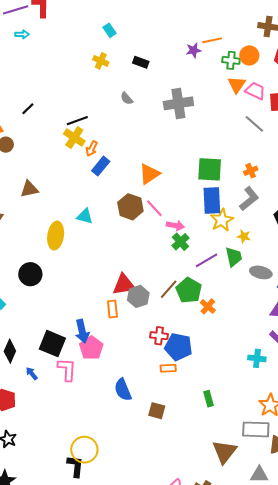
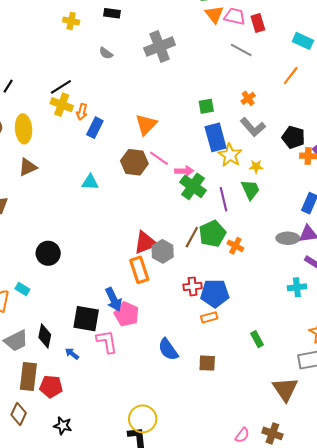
green square: (210, 169) -> (206, 106), size x0.6
gray L-shape: (249, 199) -> (253, 127), turned 100
yellow ellipse: (56, 236) -> (24, 129), moved
green cross: (180, 242) -> (193, 186), size x1.4
purple line: (206, 260) -> (224, 199), turned -60
gray ellipse: (261, 272) -> (288, 238), moved
green pentagon: (189, 290) -> (212, 234), turned 30
orange rectangle: (112, 309) -> (139, 270), size x1.4

